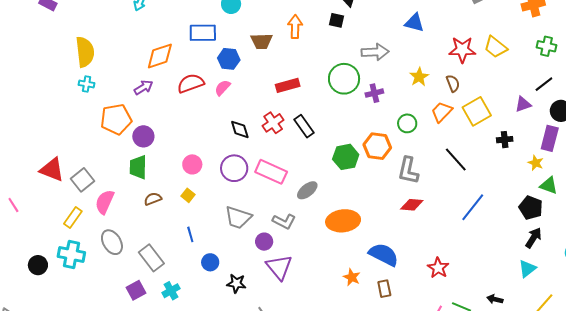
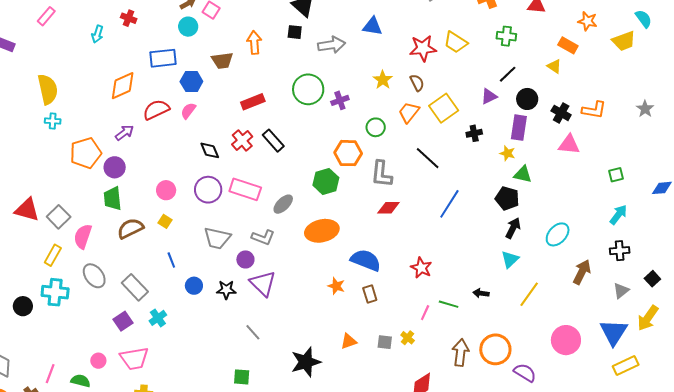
gray arrow: (375, 52) -> (332, 45), moved
purple arrow: (143, 87) -> (124, 133), moved
green hexagon: (346, 157) -> (326, 181), moved
brown semicircle: (153, 199) -> (130, 228), size x1.5
black star: (236, 283) -> (226, 290), moved

